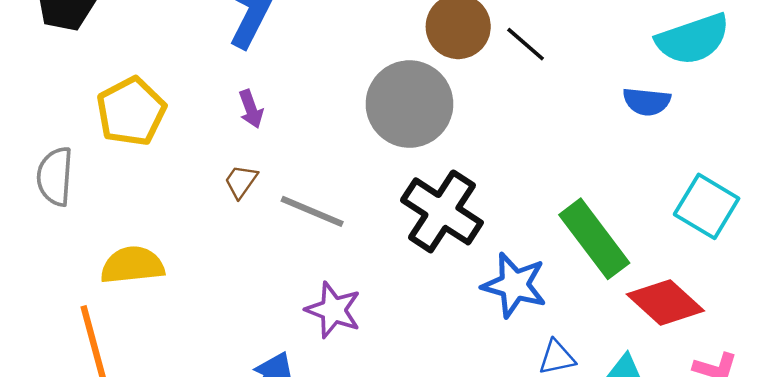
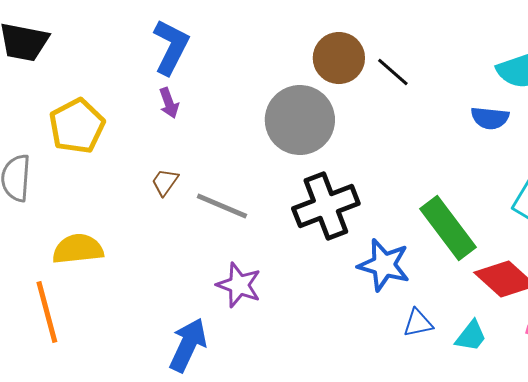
purple arrow: (251, 109) -> (169, 103), moved
black cross: (442, 211) -> (326, 206), turned 36

